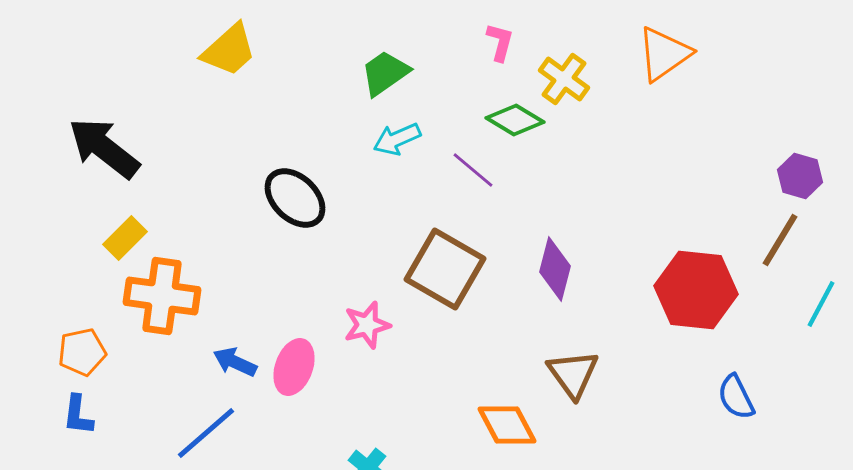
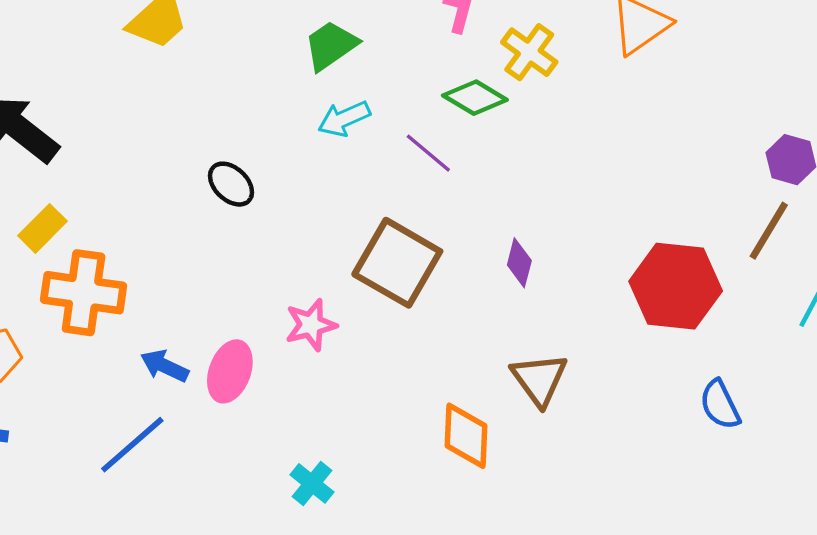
black ellipse: (295, 198) -> (231, 184), size x0.7
purple diamond: (555, 269) -> (519, 263), size x0.7
orange diamond: (507, 425) -> (466, 436), turned 30

